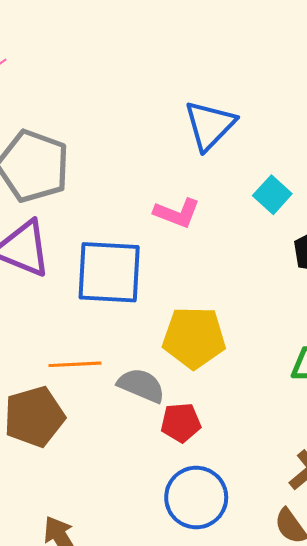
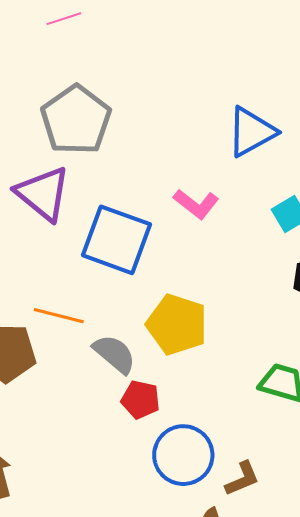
blue circle: (196, 498) -> (183, 455), moved

